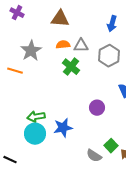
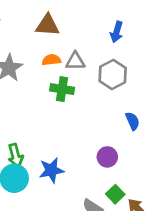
green cross: (71, 67) -> (62, 89), turned -30
purple circle: (97, 108) -> (107, 157), moved
green arrow: (36, 117) -> (16, 156), turned -96

